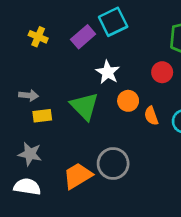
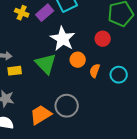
yellow cross: (38, 37) -> (22, 13), moved
white star: (108, 72) -> (63, 39), size x1.4
orange semicircle: (151, 116) -> (95, 71), turned 40

